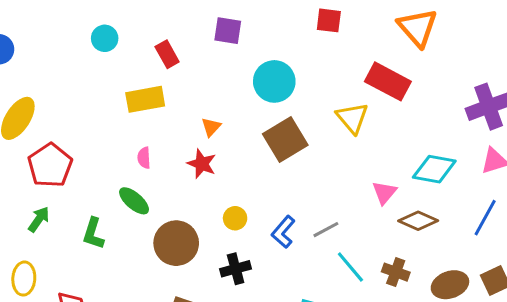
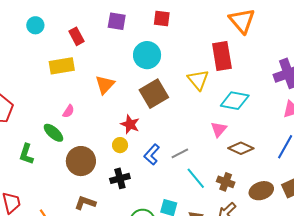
red square: (329, 20) -> (162, 19), moved
red rectangle: (388, 81) -> (222, 56), turned 52
orange triangle: (211, 127) -> (105, 85), size x1.5
pink semicircle: (144, 158) -> (68, 111), moved, turned -144
red star: (202, 164) -> (130, 124), moved
cyan diamond: (434, 169) -> (235, 101), moved

